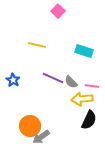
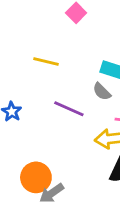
gray semicircle: (71, 82) -> (102, 92), moved

